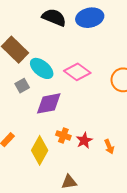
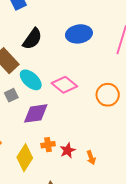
black semicircle: (54, 17) -> (32, 39), moved, turned 100
orange cross: (63, 135) -> (48, 145), turned -32

